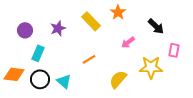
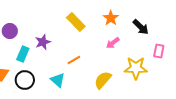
orange star: (118, 12) -> (111, 18), moved
purple star: (58, 28) -> (43, 42), moved
cyan triangle: (64, 81) -> (58, 80), moved

